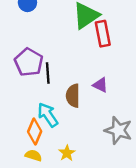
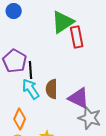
purple triangle: (100, 85) -> (79, 98), moved, size x1.6
cyan arrow: (48, 115) -> (31, 89), moved

